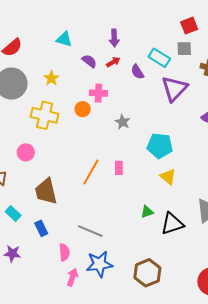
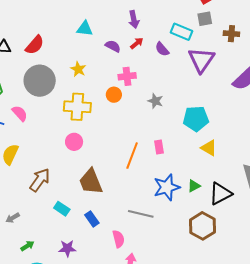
pink circle: (26, 152) -> (74, 142), moved
blue star: (99, 264) -> (167, 187), moved
brown hexagon: (147, 273) -> (203, 226), moved

